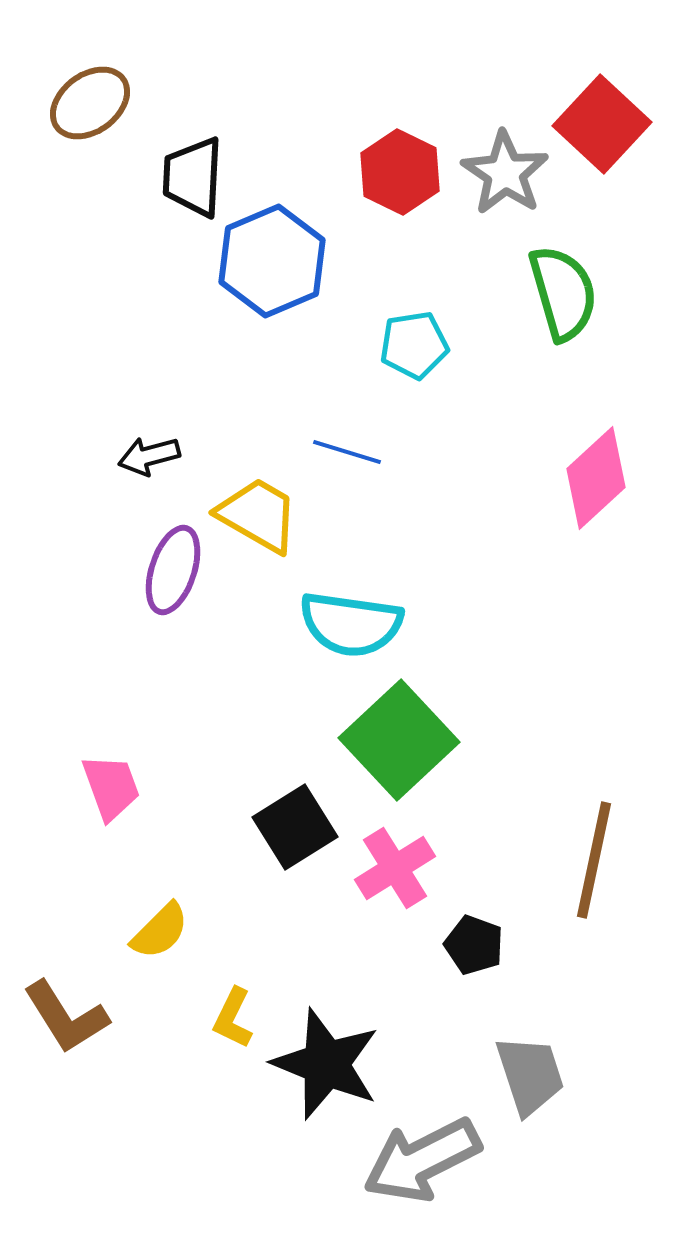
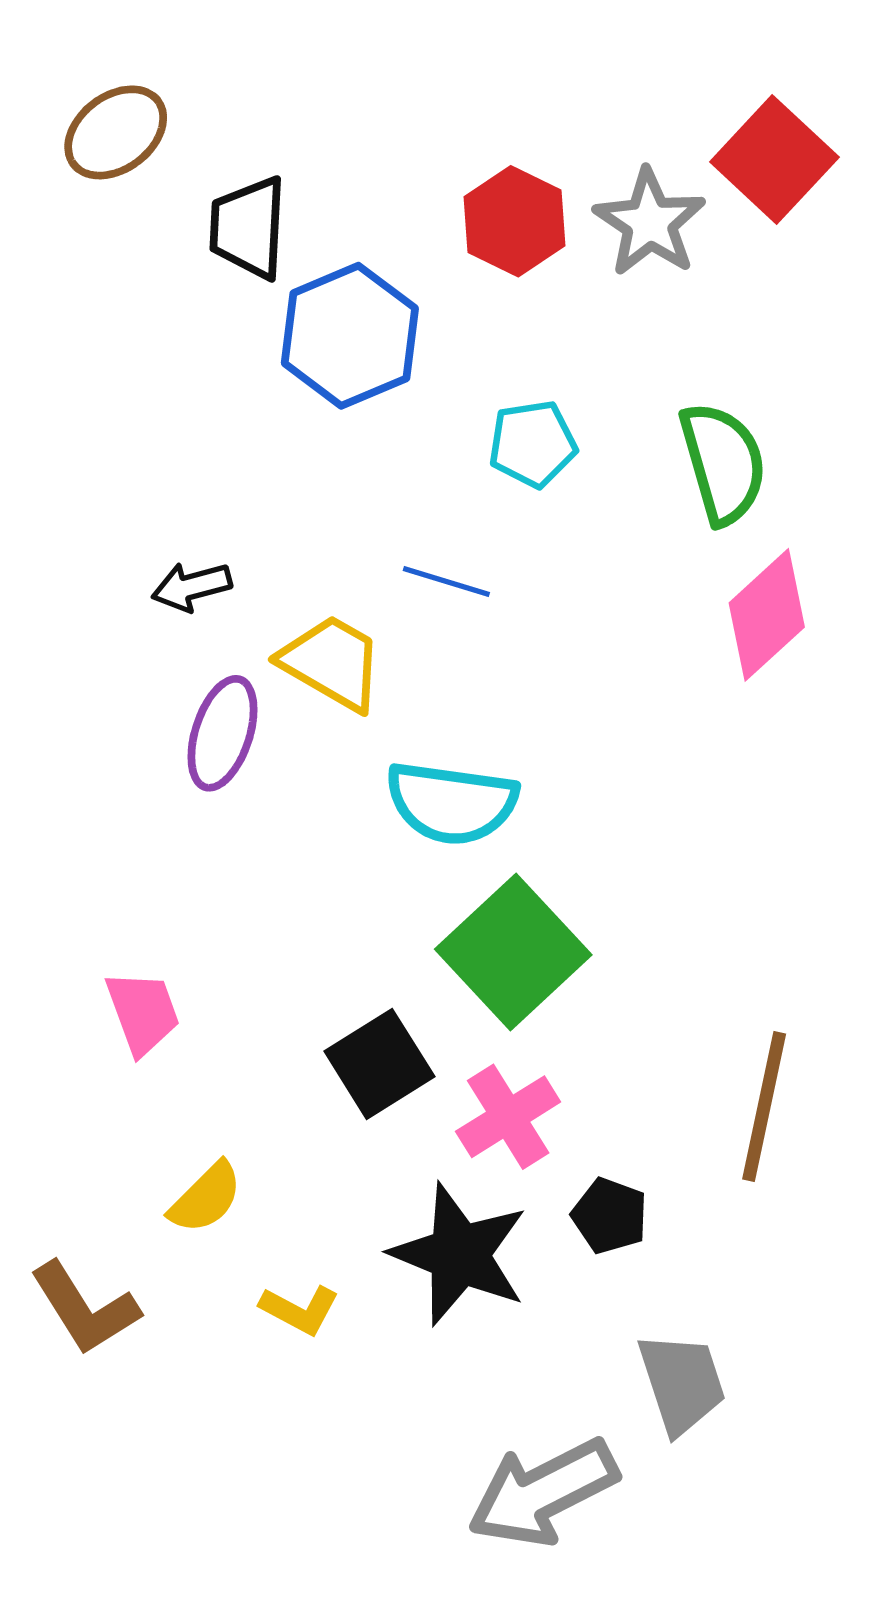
green semicircle: (563, 293) -> (723, 463), moved
yellow L-shape: (233, 1018) -> (300, 1310), turned -88
black star: (326, 1064) -> (459, 1254), moved

